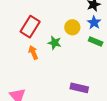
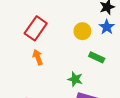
green rectangle: (96, 41) -> (97, 57), moved
green star: (55, 43) -> (75, 79), moved

